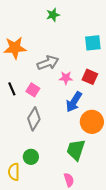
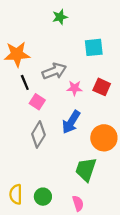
cyan square: (93, 43) -> (94, 47), moved
black line: (12, 89) -> (25, 82), moved
blue arrow: (74, 102) -> (71, 122), moved
green circle: (31, 157) -> (43, 197), moved

